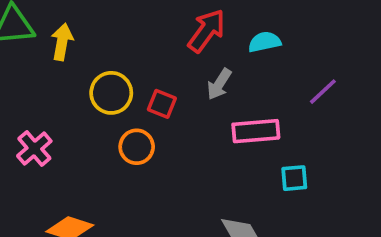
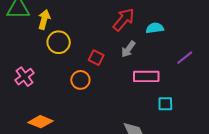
yellow circle: (111, 93) -> (59, 42), moved

